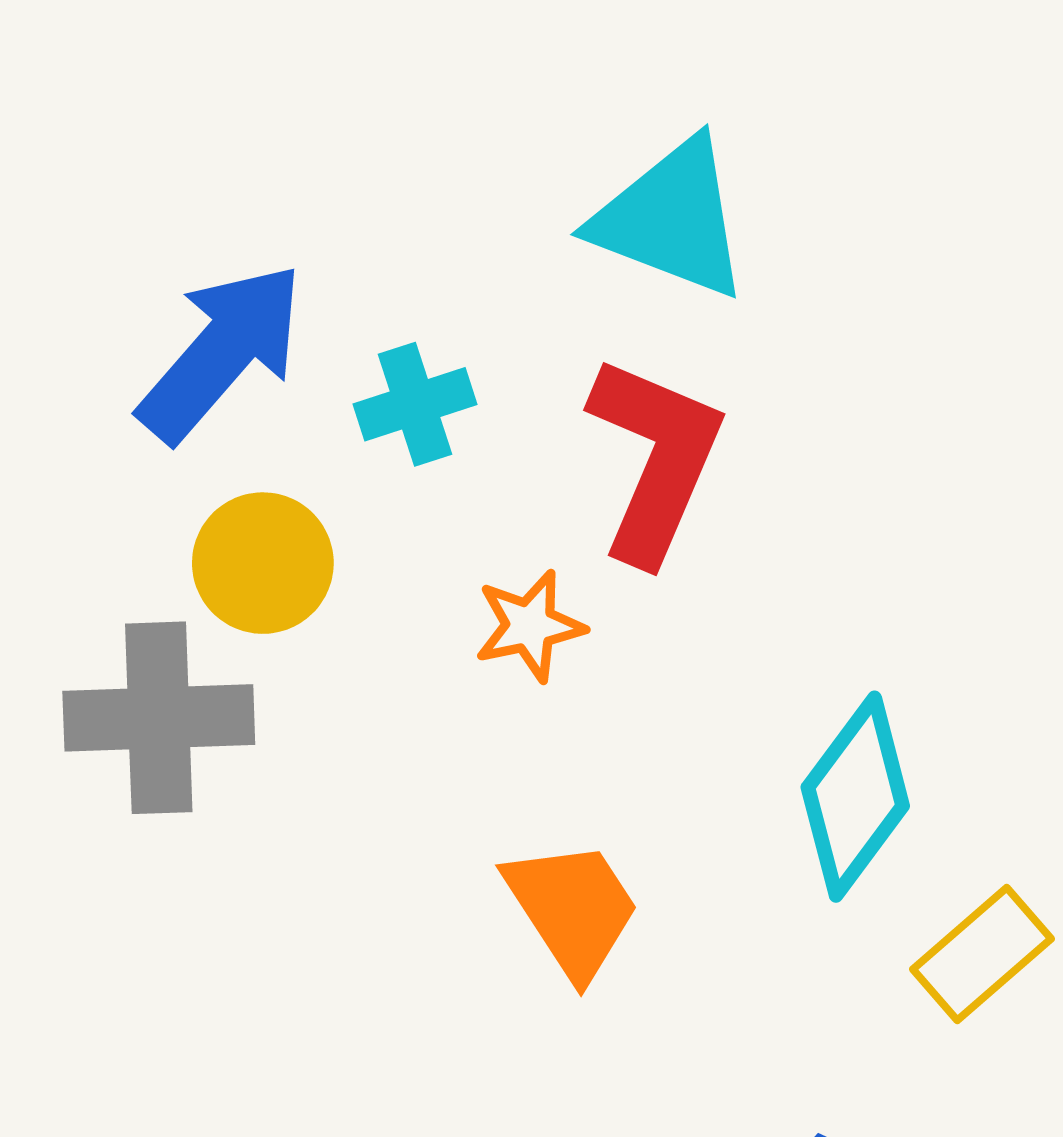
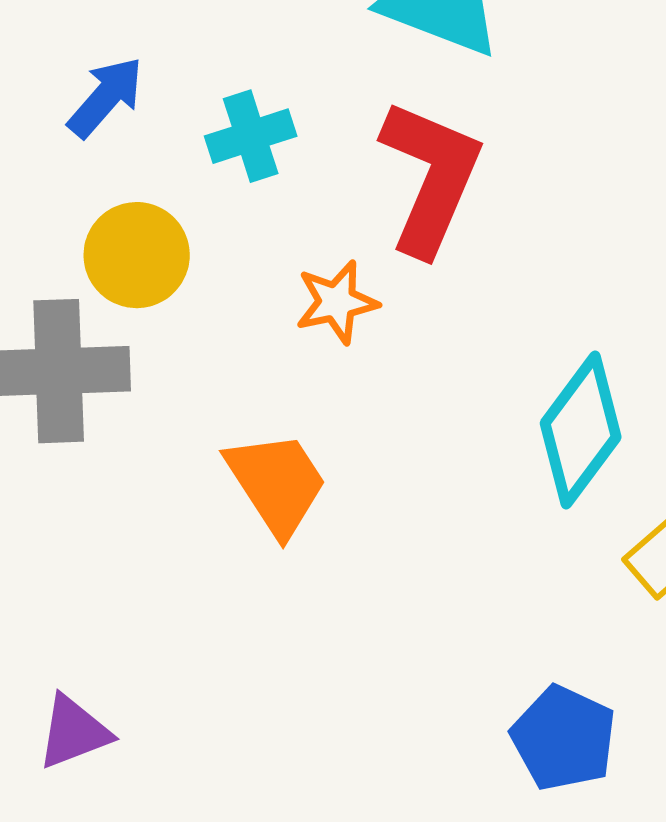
blue arrow: (221, 352) -> (106, 97), size x0.6
orange trapezoid: (572, 909) -> (277, 483), moved

